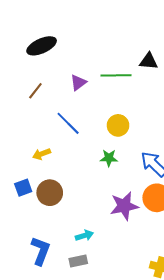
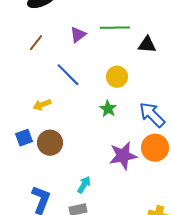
black triangle: (149, 61) -> (147, 45), moved
green star: (109, 158) -> (108, 109), turned 30
cyan arrow: (84, 236) -> (84, 185), turned -42

